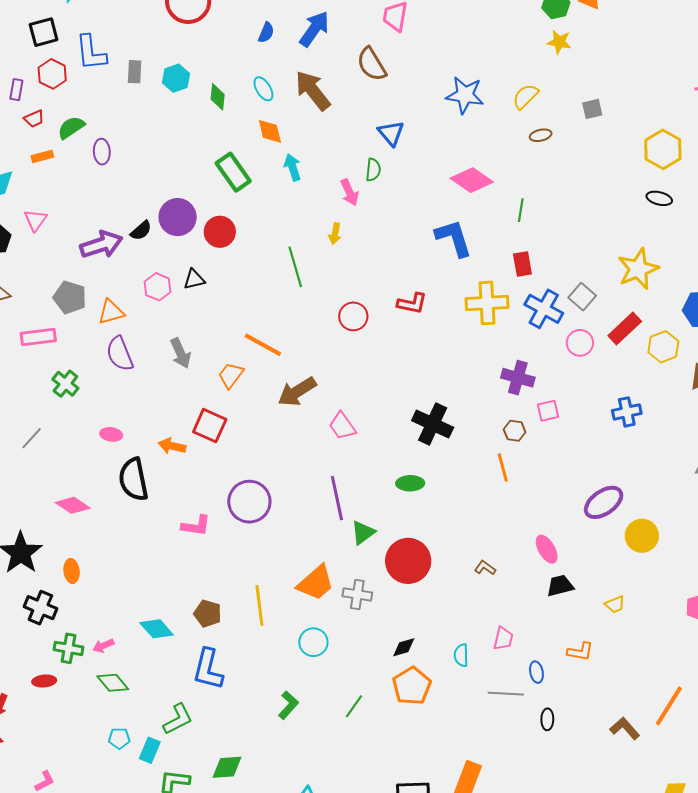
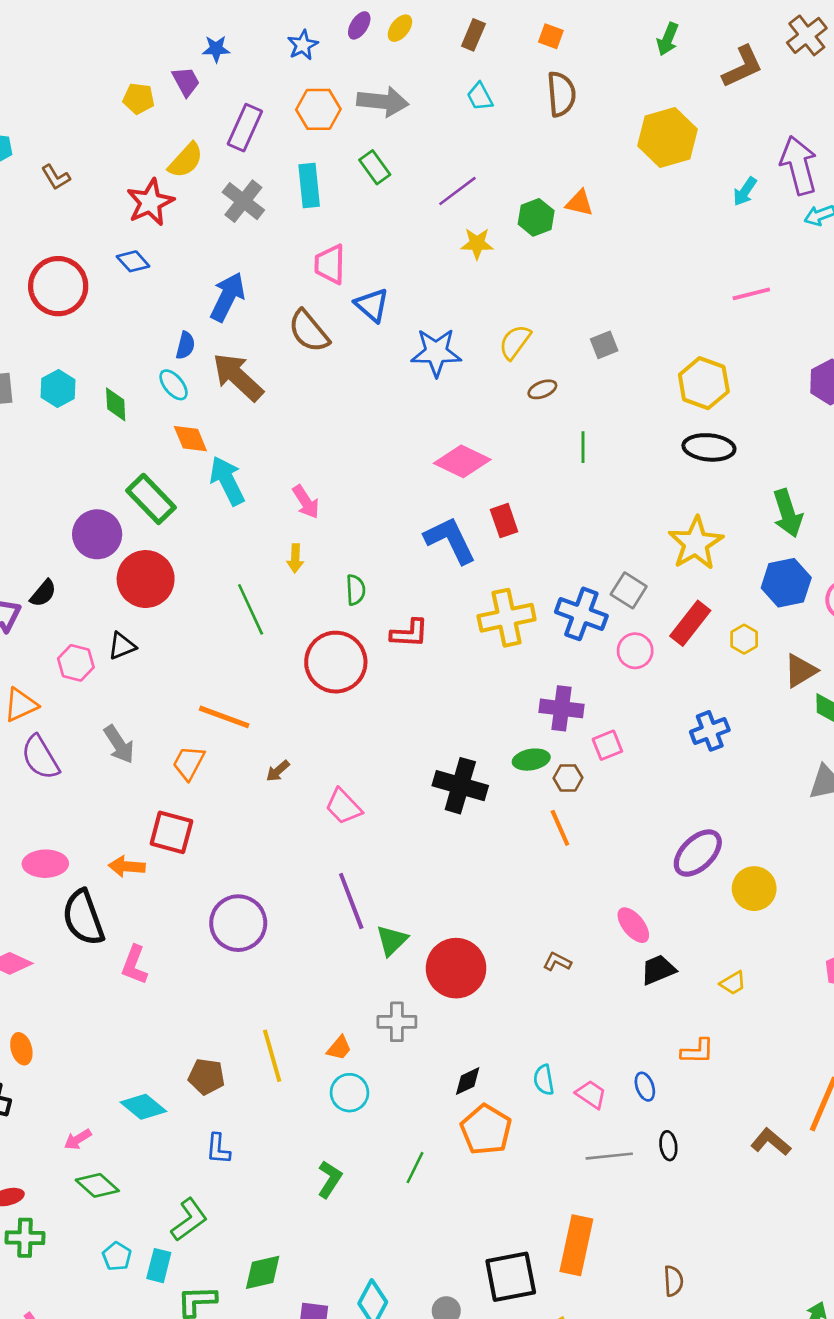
blue semicircle: (266, 33) -> (185, 345), moved
yellow star: (559, 42) -> (477, 244), moved
blue triangle: (391, 133) -> (372, 305), moved
cyan arrow: (293, 167) -> (227, 481), size x1.4
green semicircle: (373, 170) -> (356, 590), moved
black ellipse: (659, 198) -> (709, 447), size x1.5
green line: (521, 210) -> (583, 447), moved
purple circle: (178, 217) -> (97, 534), moved
red circle: (220, 232) -> (146, 579), size x1.4
red rectangle: (522, 264) -> (504, 521), moved
red circle: (353, 316) -> (336, 662), size x1.6
yellow hexagon: (663, 347) -> (744, 639), size x0.7
brown arrow: (297, 392) -> (278, 771), size x0.5
pink ellipse: (111, 434) -> (45, 864), size x1.5
green ellipse: (410, 483) -> (531, 760), moved
pink L-shape: (196, 526) -> (134, 965), moved, turned 112
orange trapezoid: (316, 583) -> (339, 1048), moved, size x0.5
pink trapezoid: (503, 639) -> (591, 1094), moved, turned -60
green cross: (69, 648) -> (25, 1238), moved
blue L-shape: (208, 669) -> (218, 1149), size x0.6
gray line: (506, 694) -> (609, 1156), moved
cyan pentagon: (119, 738) -> (117, 1256), turned -30

